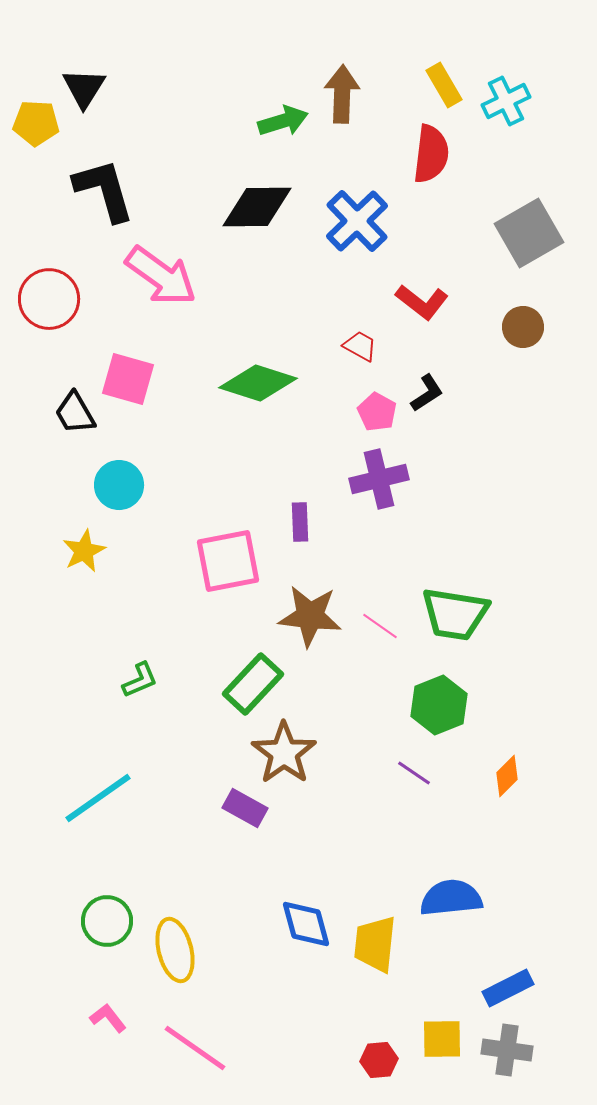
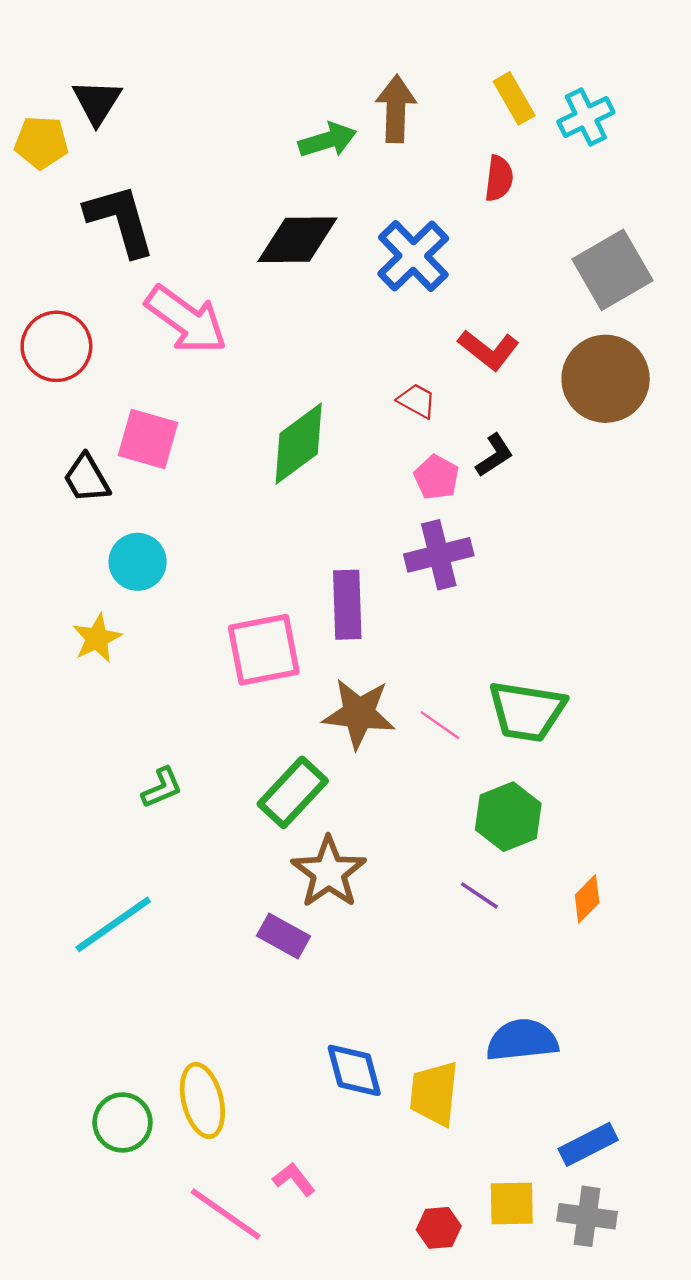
red semicircle: (431, 154) -> (499, 178), size x0.7
brown circle: (523, 327) -> (606, 379), size x1.8
green diamond: (258, 383) -> (299, 444), turned -54
purple rectangle: (300, 522) -> (347, 605), size x1.5
green circle: (107, 921) -> (123, 1122), moved
pink L-shape: (108, 1018) -> (294, 1179), moved

